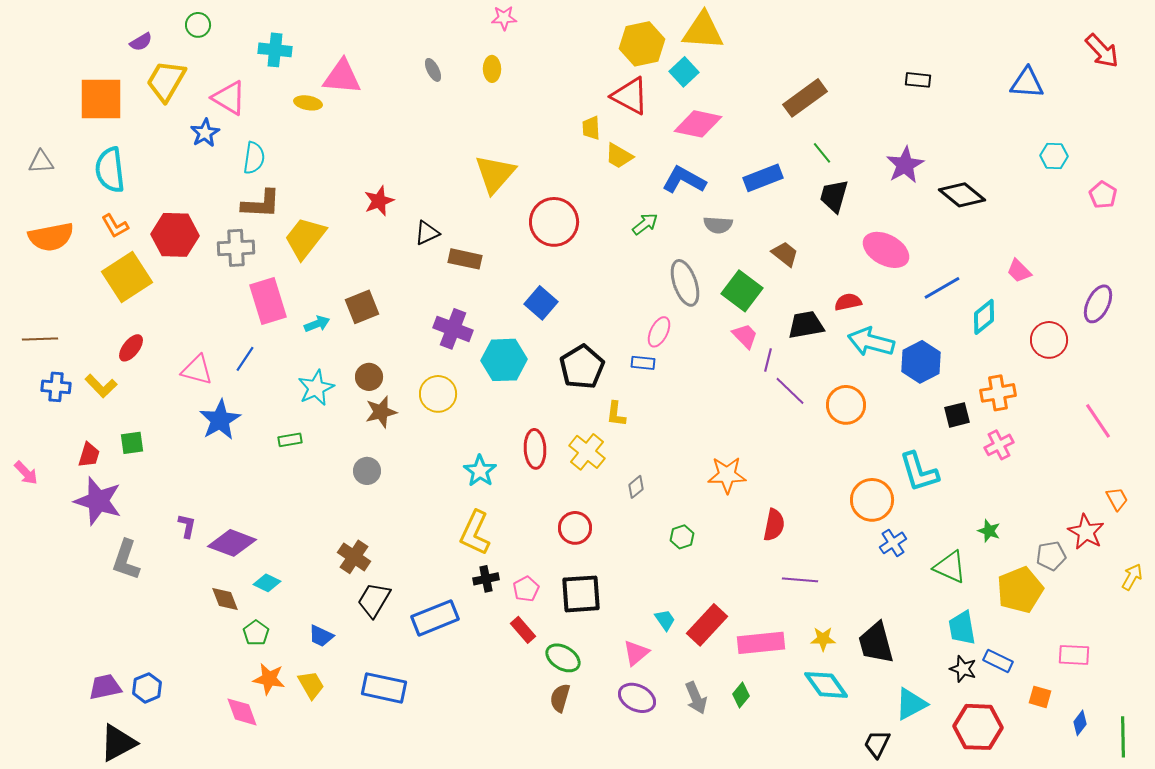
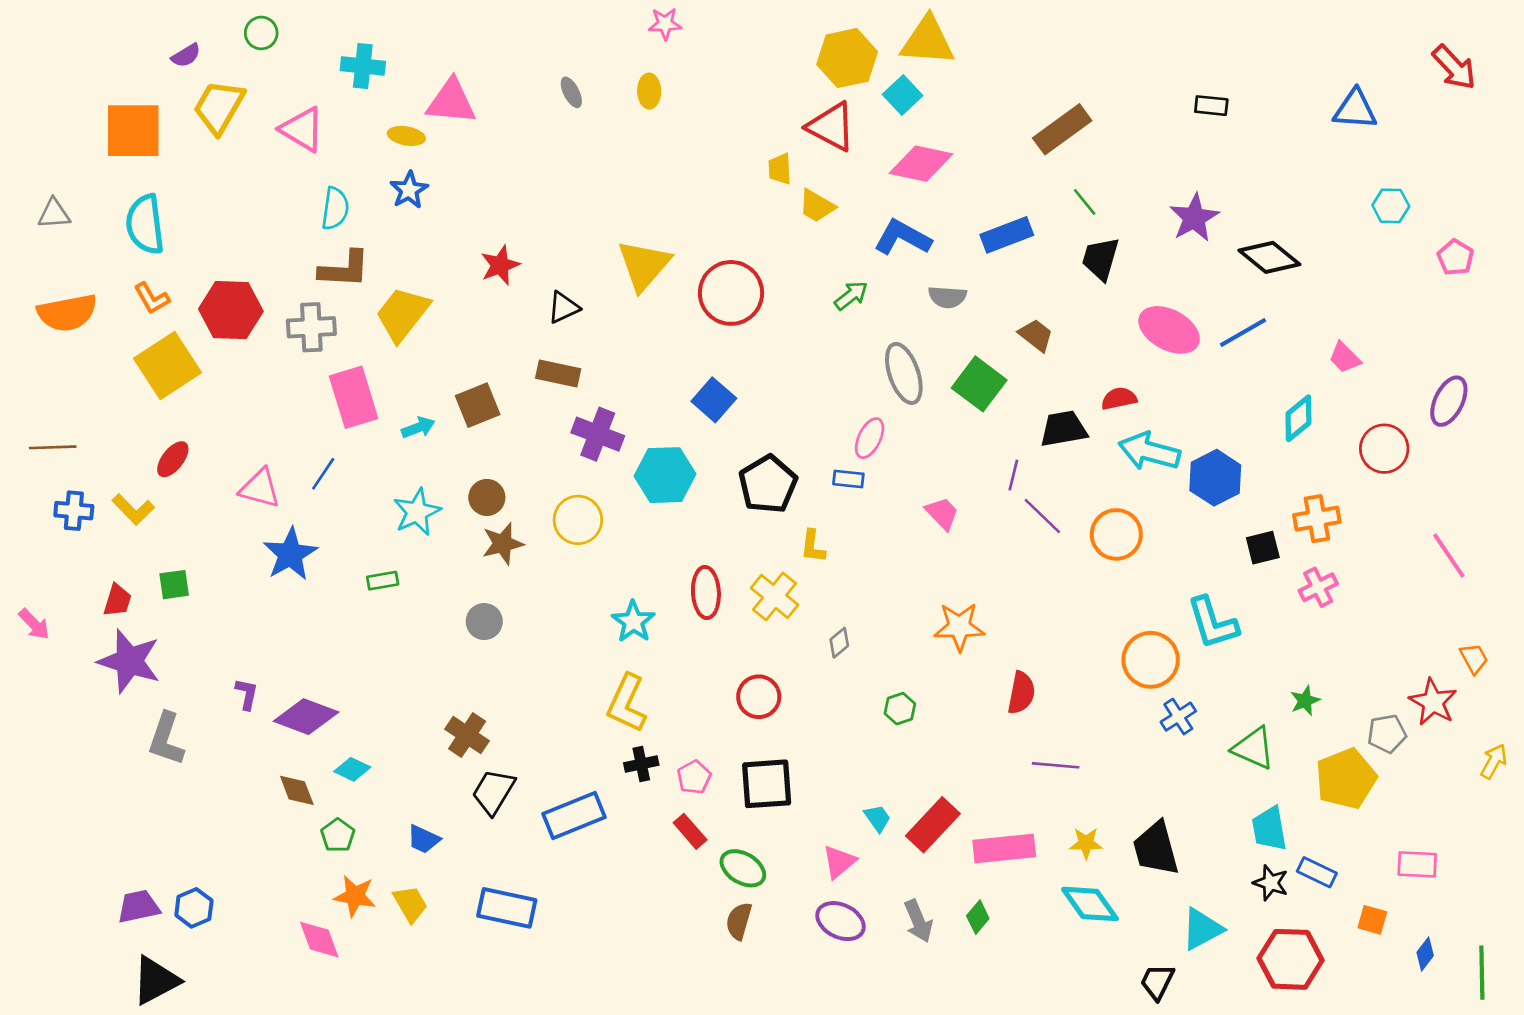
blue star: (205, 133) -> (409, 190), moved
yellow triangle: (495, 174) -> (644, 265), moved
brown rectangle: (465, 259) -> (558, 373), moved
blue line: (942, 288) -> (1243, 333), moved
pink trapezoid: (745, 336) -> (942, 513), moved
green star: (989, 531) -> (1305, 701), turned 30

